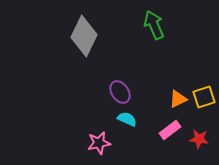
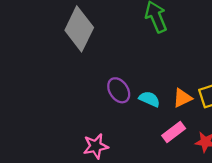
cyan semicircle: (127, 119) -> (149, 99), moved

